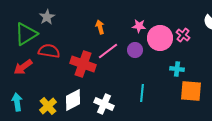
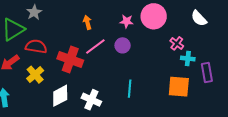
pink cross: (183, 35) -> (177, 43), moved
pink circle: (160, 38) -> (154, 16), moved
cyan cross: (177, 69) -> (188, 59), moved
yellow cross: (48, 106) -> (35, 75), moved

